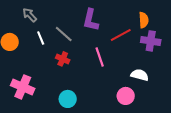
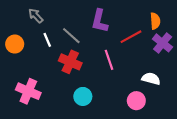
purple cross: (151, 41) -> (163, 43), turned 30
red cross: (63, 59) -> (70, 62), size x1.5
cyan circle: (68, 99) -> (83, 96), moved

